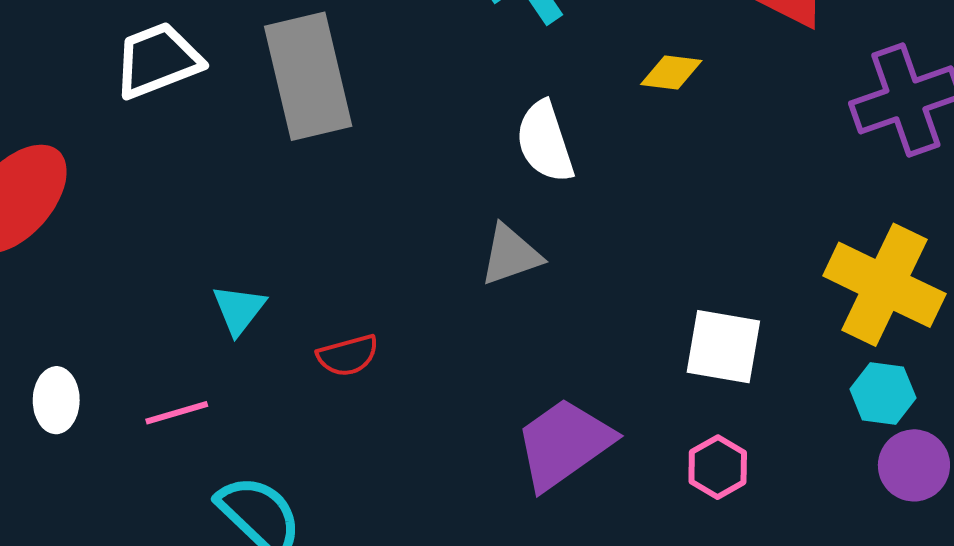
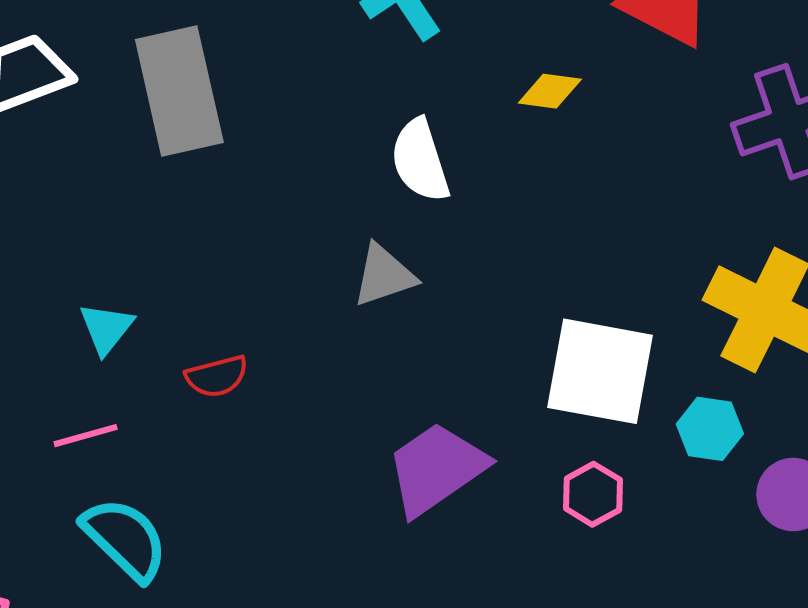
white square: (723, 347) -> (600, 371), size x1.4
cyan hexagon: (883, 393) -> (710, 429), moved
pink line: (177, 413) -> (86, 436), moved

